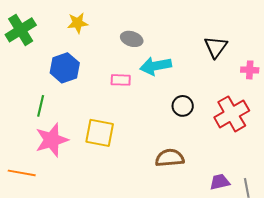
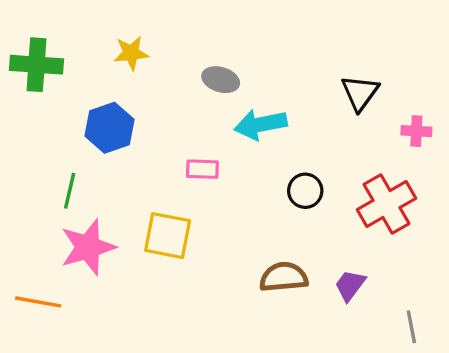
green cross: (21, 30) -> (36, 65), turned 36
pink rectangle: (121, 80) -> (202, 169), moved
purple trapezoid: (220, 182) -> (350, 285), moved, turned -40

